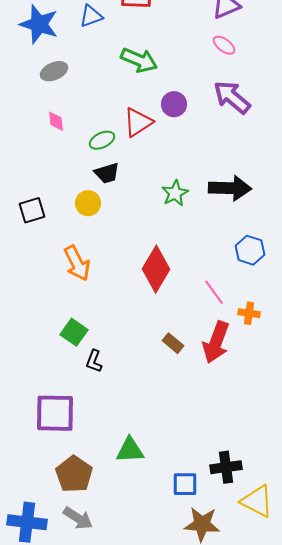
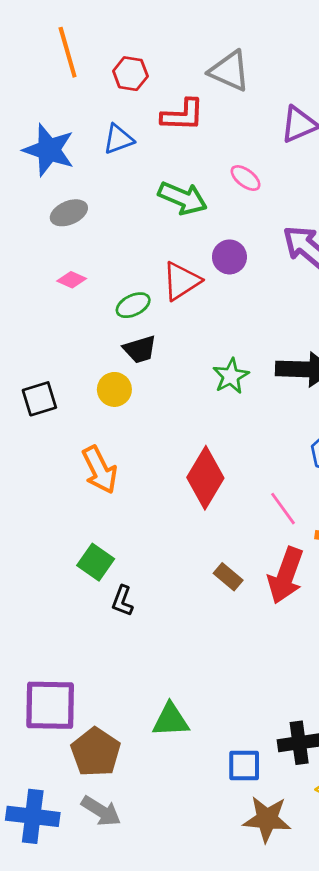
pink ellipse: (224, 45) -> (246, 178), moved
pink diamond: (56, 121) -> (72, 280), turned -60
purple square: (55, 413) -> (50, 705), moved

